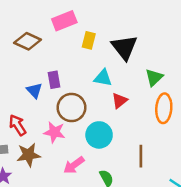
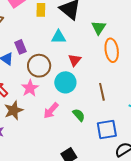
red triangle: (120, 101) -> (75, 60), moved
pink star: (54, 132) -> (30, 88), turned -30

